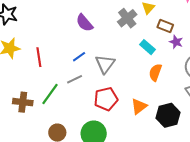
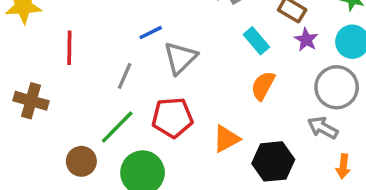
red line: (39, 57) -> (69, 48), moved
blue line: (79, 57) -> (151, 33), moved
gray line: (75, 79) -> (125, 76), turned -49
green line: (50, 94) -> (117, 127), moved

